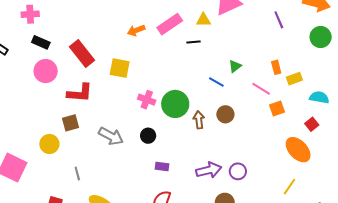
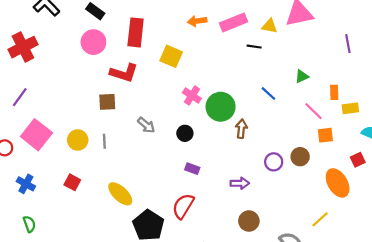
red rectangle: (82, 54) -> (136, 32), turned 32
green triangle: (235, 66) -> (302, 76), moved
brown circle: (225, 114) -> (300, 157), moved
gray arrow: (111, 136) -> (146, 125), size x0.7
yellow circle: (49, 144) -> (78, 140), moved
purple arrow: (209, 170) -> (240, 183), size x0.7
purple circle: (238, 171) -> (274, 162), moved
gray line: (77, 173) -> (104, 141), moved

